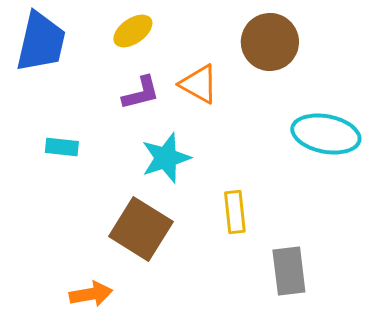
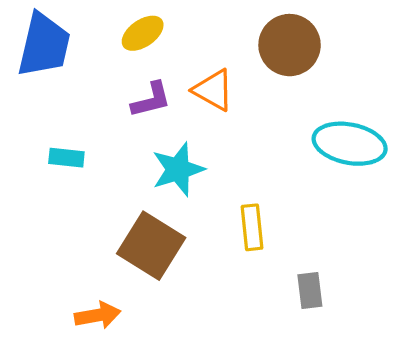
gray rectangle: (289, 271) -> (310, 291), size x0.7

